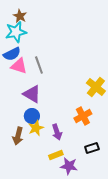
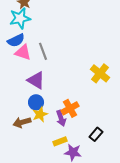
orange cross: (83, 116) -> (70, 108), moved
brown arrow: (18, 136) -> (22, 122), turned 60
black rectangle: (92, 148) -> (96, 134), turned -32

